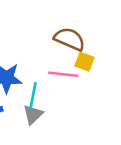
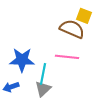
yellow square: (85, 62) -> (84, 16), moved

